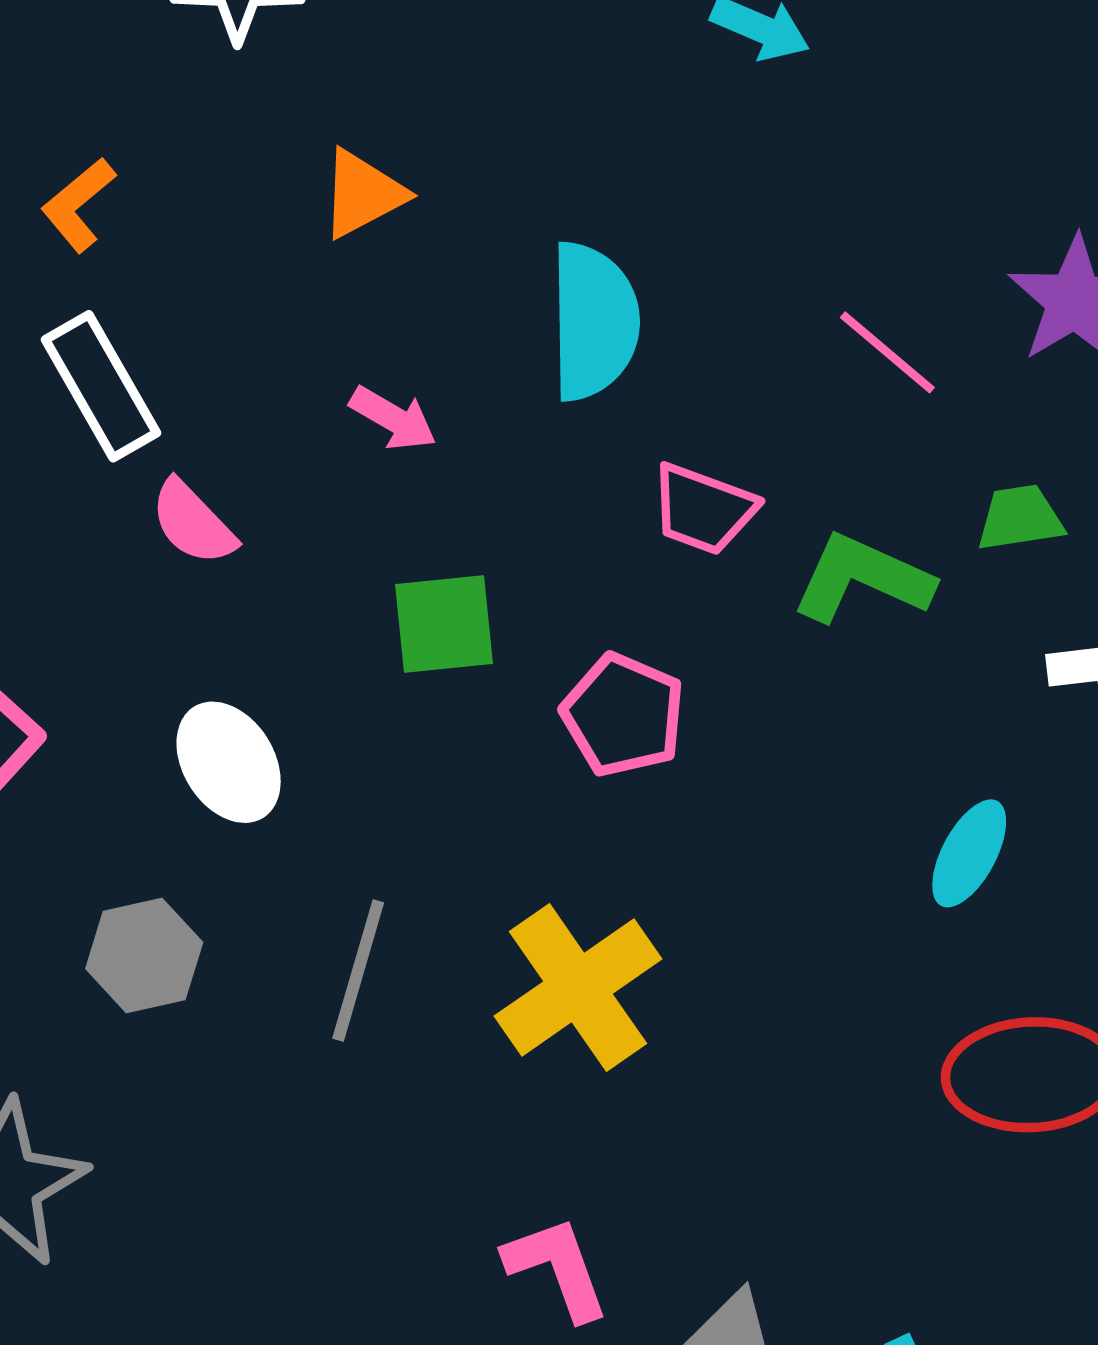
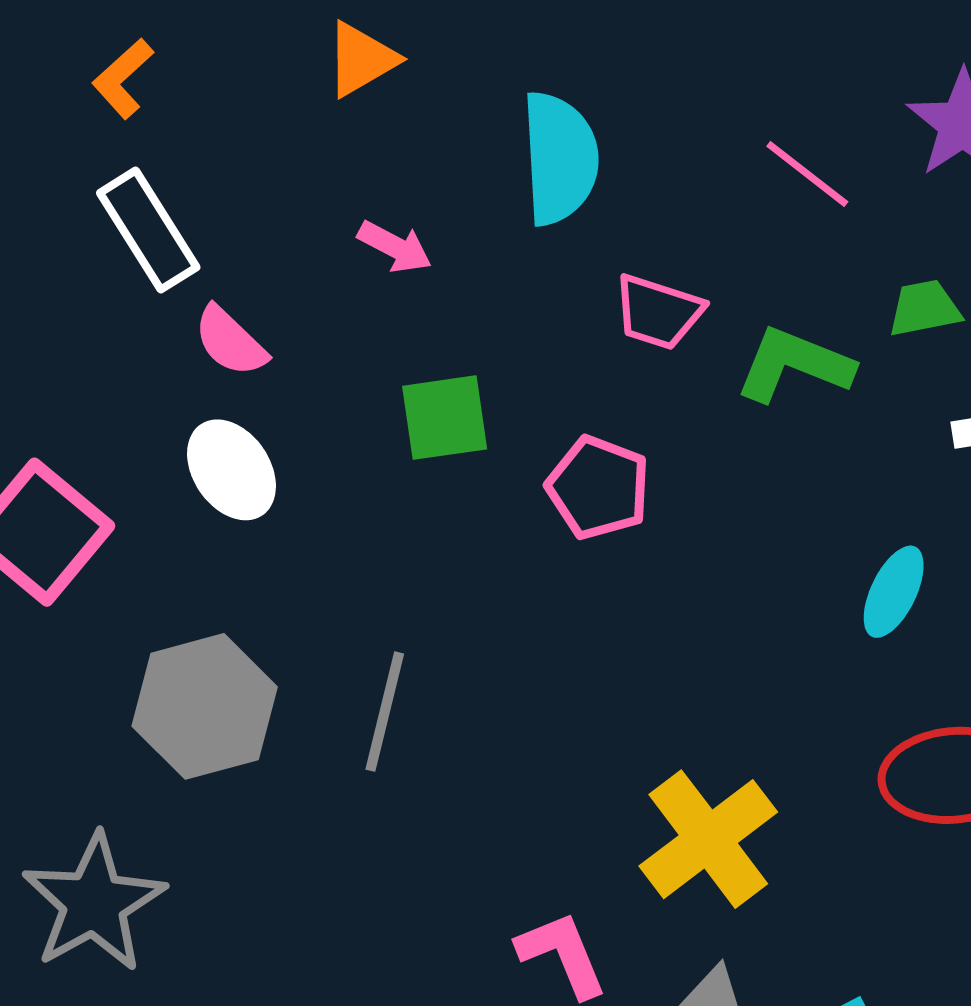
white ellipse: (229, 762) -> (231, 470), moved
gray hexagon: (144, 956) -> (205, 706), size x1.5
yellow cross: (578, 988) -> (708, 839), moved

